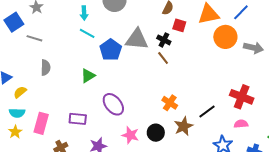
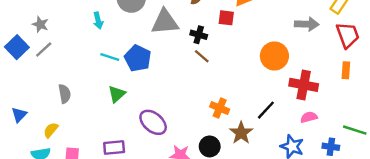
red square: (179, 25) -> (226, 18), moved
cyan line: (87, 33) -> (110, 57), moved
orange circle: (225, 37) -> (274, 56), moved
gray line: (34, 38) -> (44, 50), moved, turned -49
gray triangle: (137, 39) -> (165, 22), moved
yellow semicircle: (20, 92) -> (51, 130), moved

